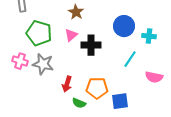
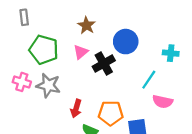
blue circle: (124, 26) -> (126, 42), moved
black cross: (91, 45) -> (104, 63), turned -30
pink semicircle: (154, 77) -> (163, 102), moved

